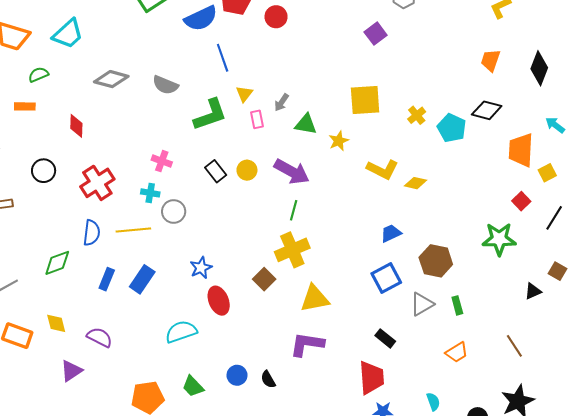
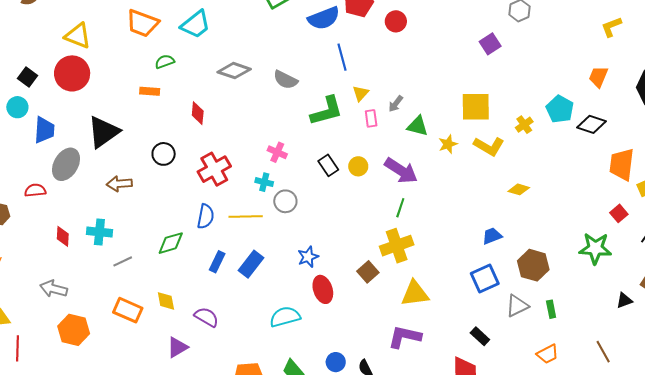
cyan pentagon: (452, 128) -> (560, 109), moved
yellow L-shape: (383, 169) -> (489, 146), moved

